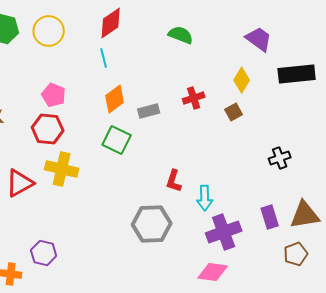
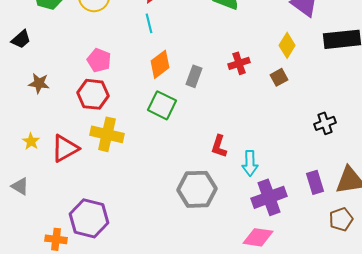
gray rectangle: (149, 111) -> (194, 76), turned -55
purple hexagon: (44, 253) -> (89, 218), size x1.5

